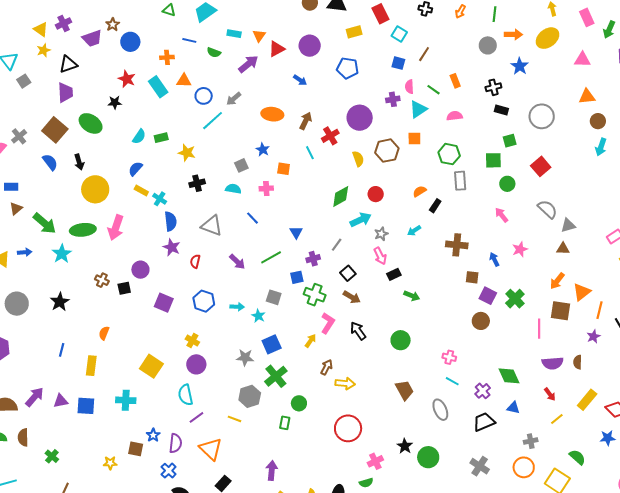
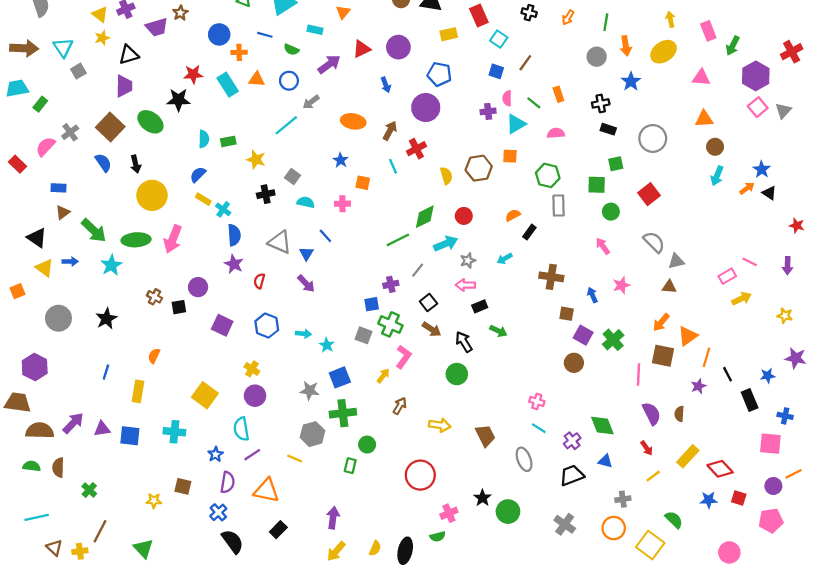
orange arrow: (513, 34) -> (626, 46), turned 78
orange triangle: (259, 36) -> (343, 12), moved
blue circle: (130, 42) -> (219, 34), moved
red star: (127, 79) -> (193, 74), turned -30
blue arrow: (300, 80) -> (386, 85), turned 32
blue circle: (204, 96) -> (289, 81), moved
black star: (115, 102) -> (178, 100), size x1.5
purple circle: (360, 118) -> (426, 108), moved
cyan semicircle: (139, 137) -> (204, 139), turned -35
gray square: (241, 165) -> (293, 177), moved, turned -32
blue triangle: (296, 232) -> (306, 254), moved
pink arrow: (380, 256) -> (465, 285), turned 114
green line: (271, 257) -> (398, 240), moved
gray square: (274, 297) -> (364, 335), moved
black arrow: (358, 331) -> (464, 342), moved
green circle: (401, 340) -> (457, 374), moved
purple semicircle: (553, 363) -> (651, 414), turned -115
green cross: (276, 376) -> (343, 413), turned 30
yellow arrow: (345, 383) -> (440, 425), moved
blue star: (153, 435) -> (215, 454), moved
orange triangle: (211, 449) -> (266, 490), turned -35

